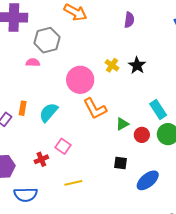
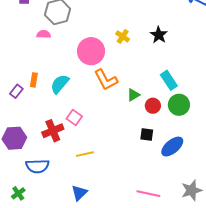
black star: (137, 65) -> (159, 35), moved
red cross: (41, 159) -> (53, 131), size x1.5
black square: (120, 163) -> (147, 134), moved
blue ellipse: (148, 180) -> (172, 147), moved

